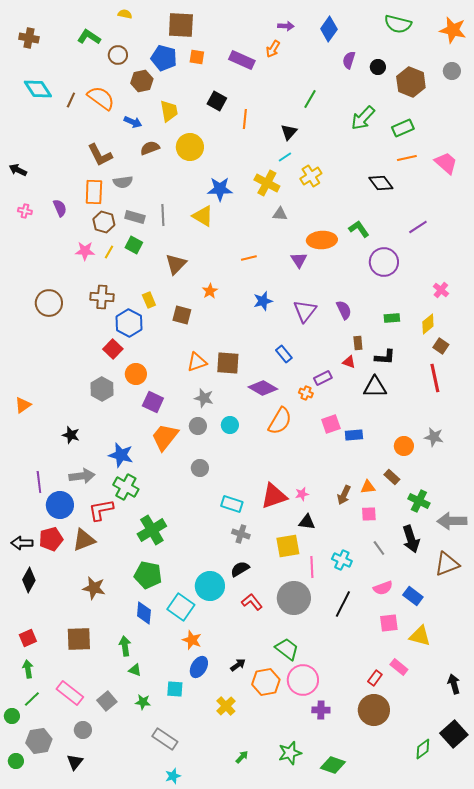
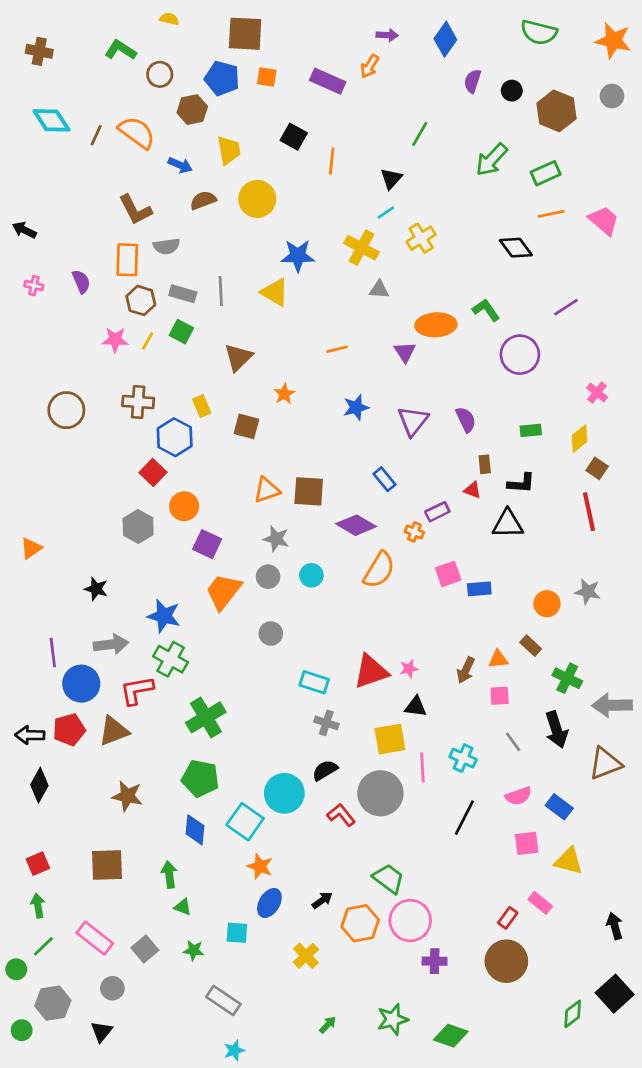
gray circle: (294, 598) -> (380, 793), moved

